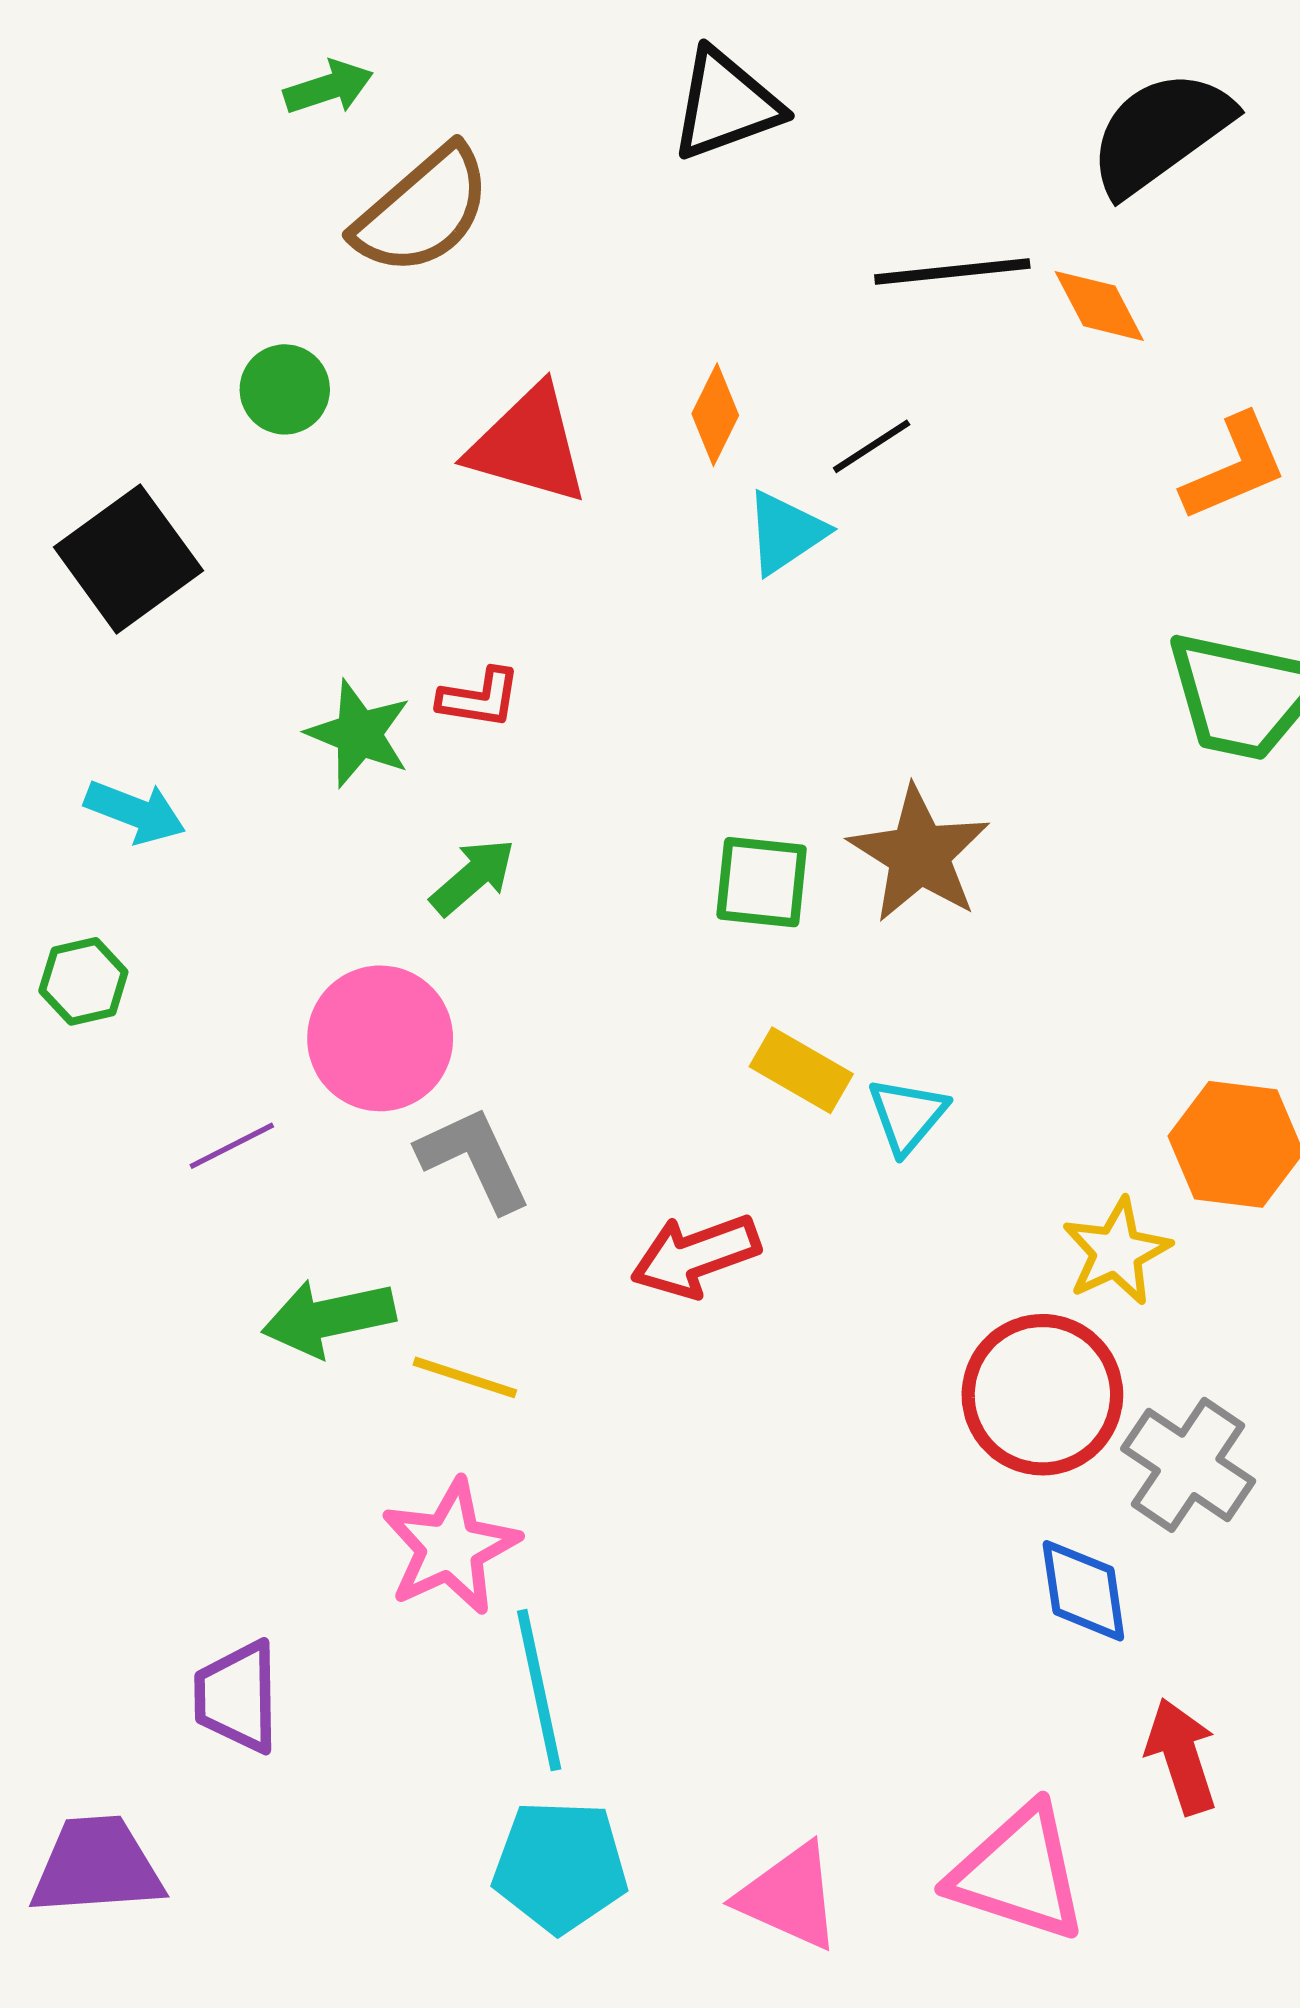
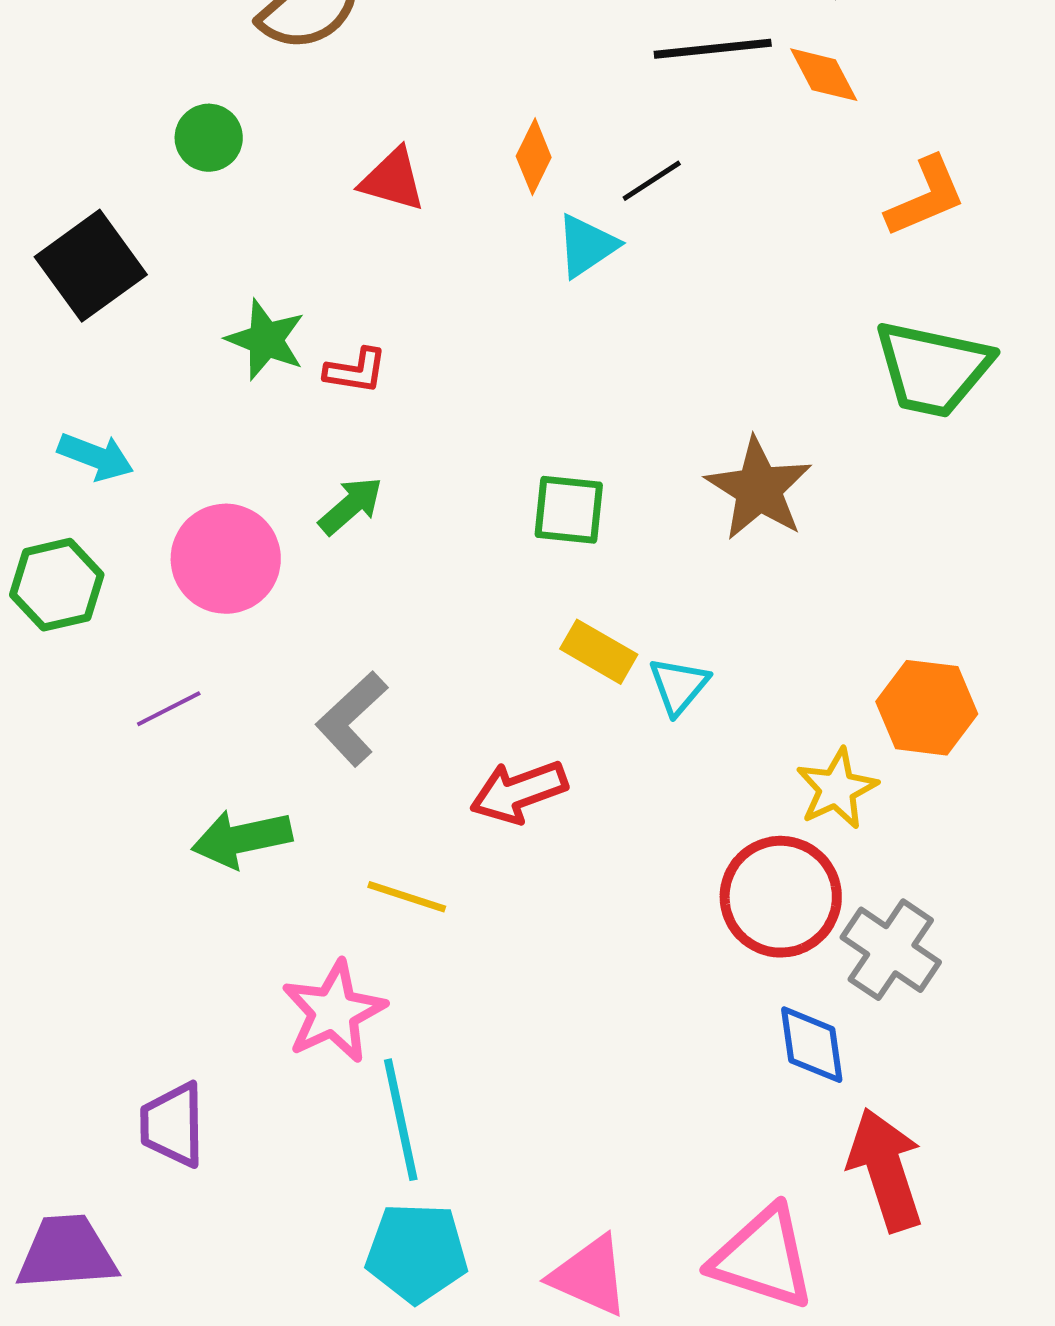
red triangle: (528, 445) -> (393, 180), size x0.7
green star: (359, 734) -> (266, 340), moved
brown star: (919, 854) -> (759, 489), moved
green hexagon: (83, 981) -> (57, 585), size x1.4
pink circle: (380, 1038) -> (226, 559), moved
gray L-shape: (474, 1159) -> (352, 719), turned -108
yellow line: (465, 1377) -> (407, 897), moved
red arrow: (1181, 1756) -> (886, 1170), size x1.4

